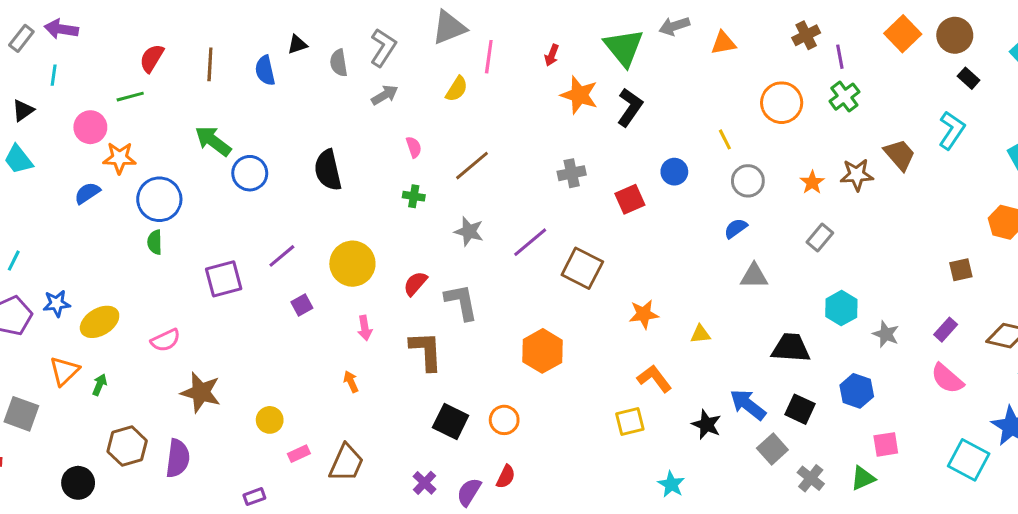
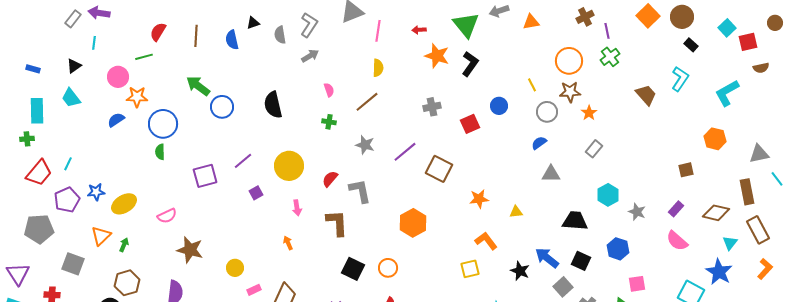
red arrow: (552, 55) -> (419, 30), turned 64
yellow semicircle: (457, 89) -> (378, 68), moved, turned -30
brown star: (857, 175) -> (570, 92), moved
brown hexagon: (127, 446) -> (127, 283), moved

